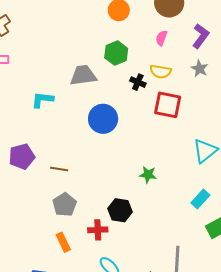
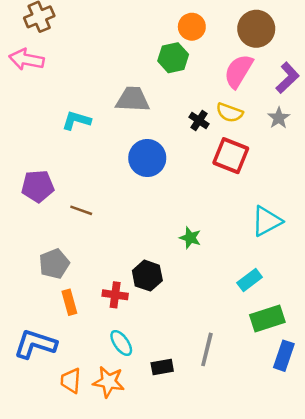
pink semicircle: (161, 38) -> (238, 71), size x1.8
green hexagon: (116, 53) -> (173, 58), moved
gray pentagon: (65, 205) -> (54, 264), moved

